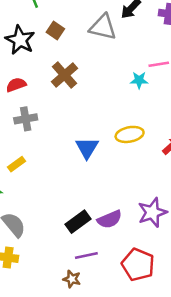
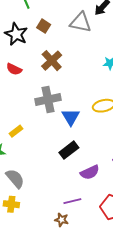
red semicircle: (16, 85) -> (14, 69), turned -133
gray cross: (26, 119) -> (48, 99), moved, size x1.4
black rectangle: (78, 222) -> (69, 150), moved

